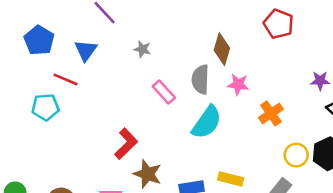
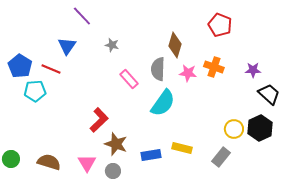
blue pentagon: (39, 40) -> (20, 66), moved
orange cross: (271, 113) -> (214, 67), moved, turned -36

